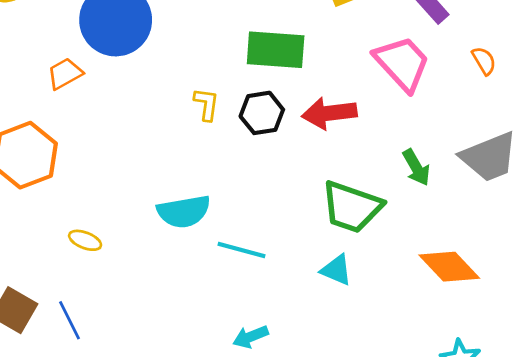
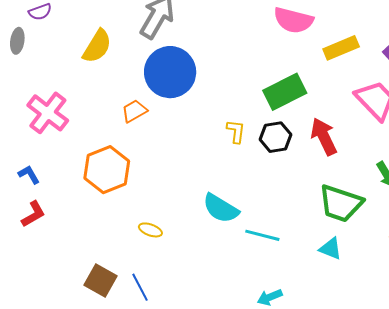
green rectangle: (276, 50) -> (285, 92), turned -30
red arrow: (329, 113) -> (324, 137), turned 72
cyan semicircle: (184, 211) -> (221, 208), turned 42

